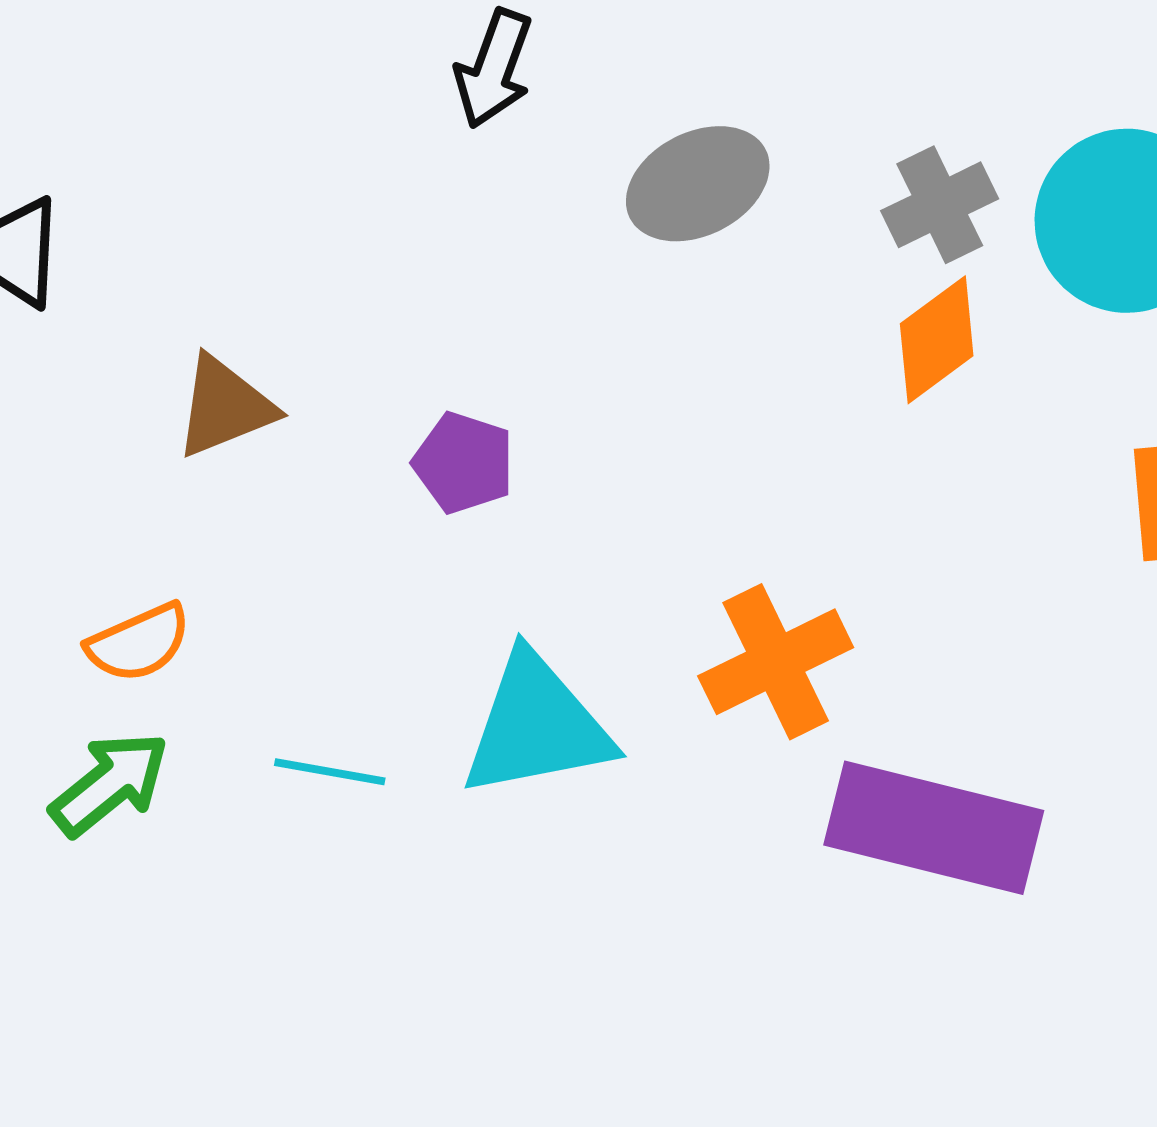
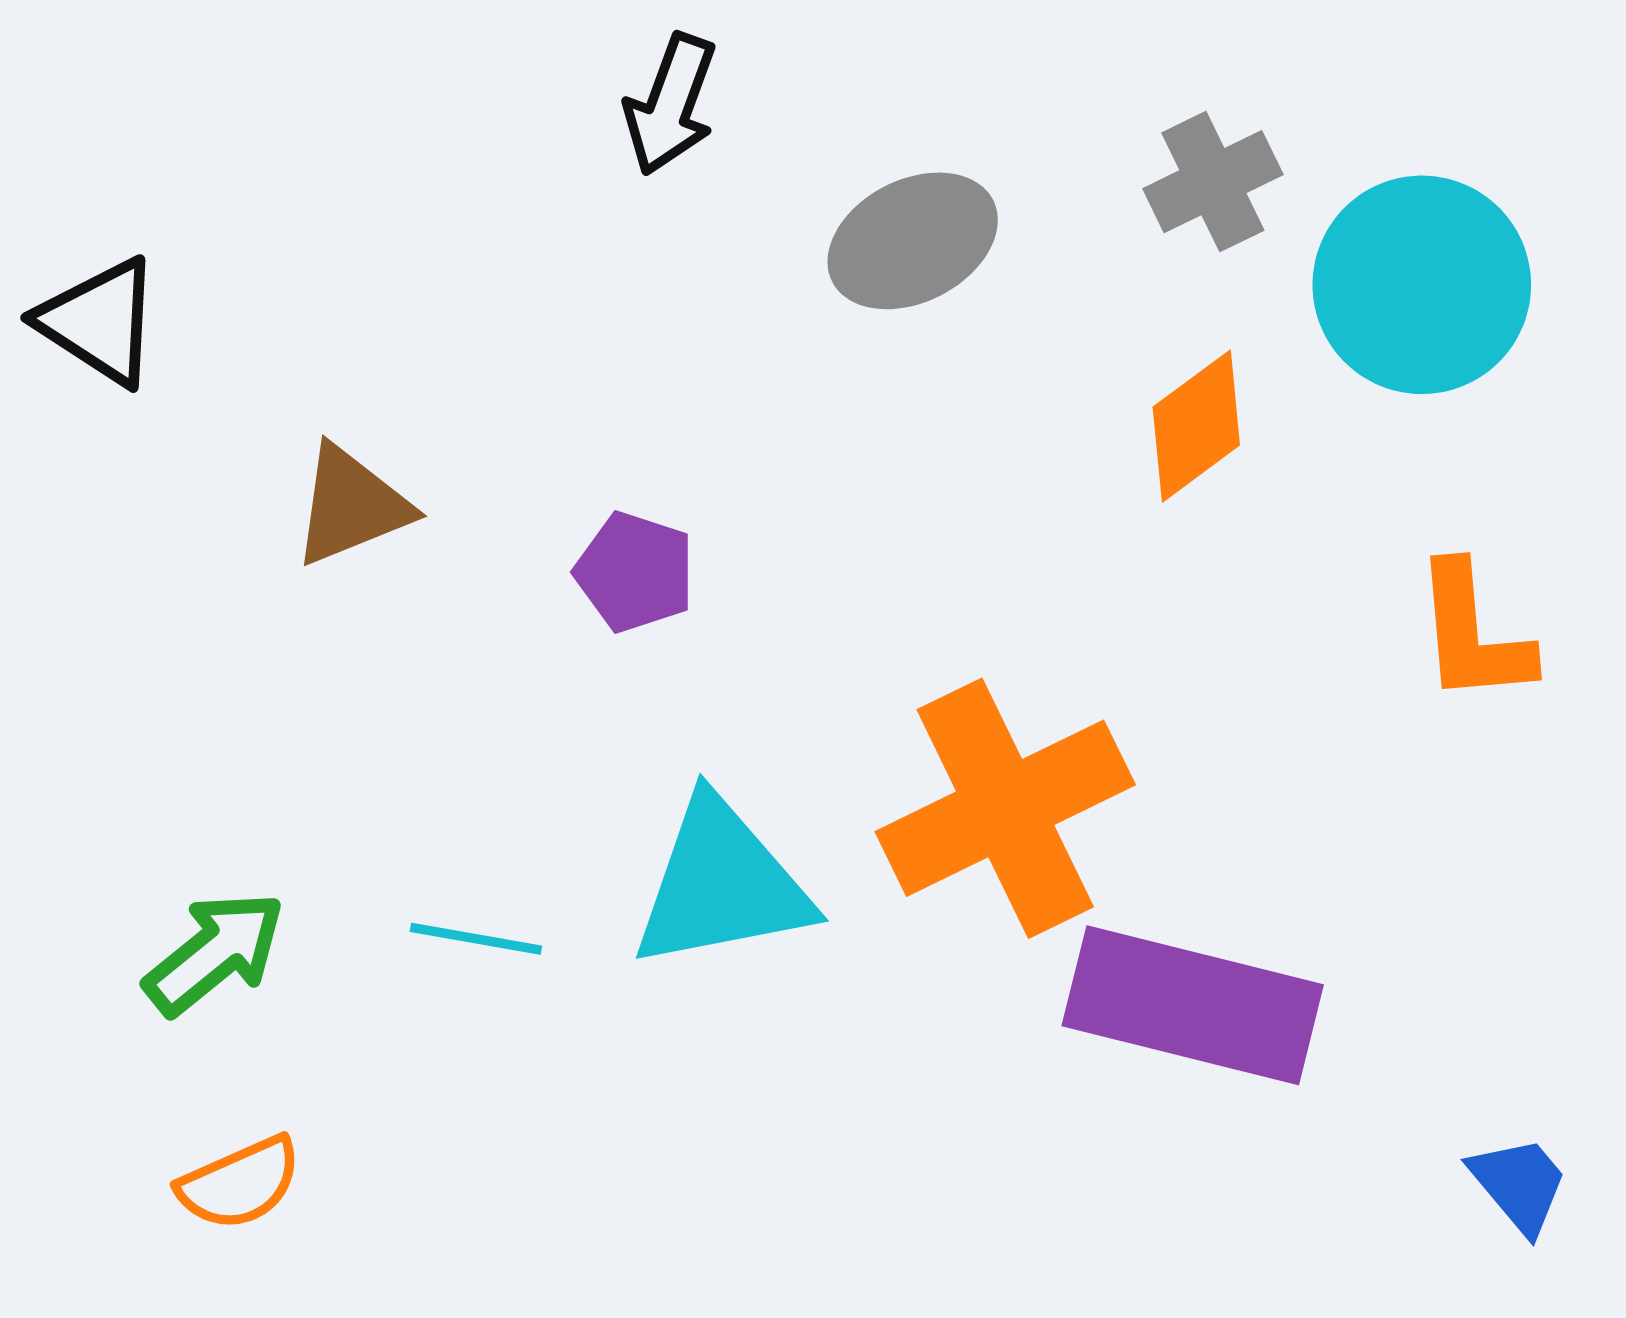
gray cross: (940, 205) -> (1213, 182), moved
orange semicircle: (139, 643) -> (240, 1183), moved
orange cross: (776, 662) -> (1005, 808), size x1.4

